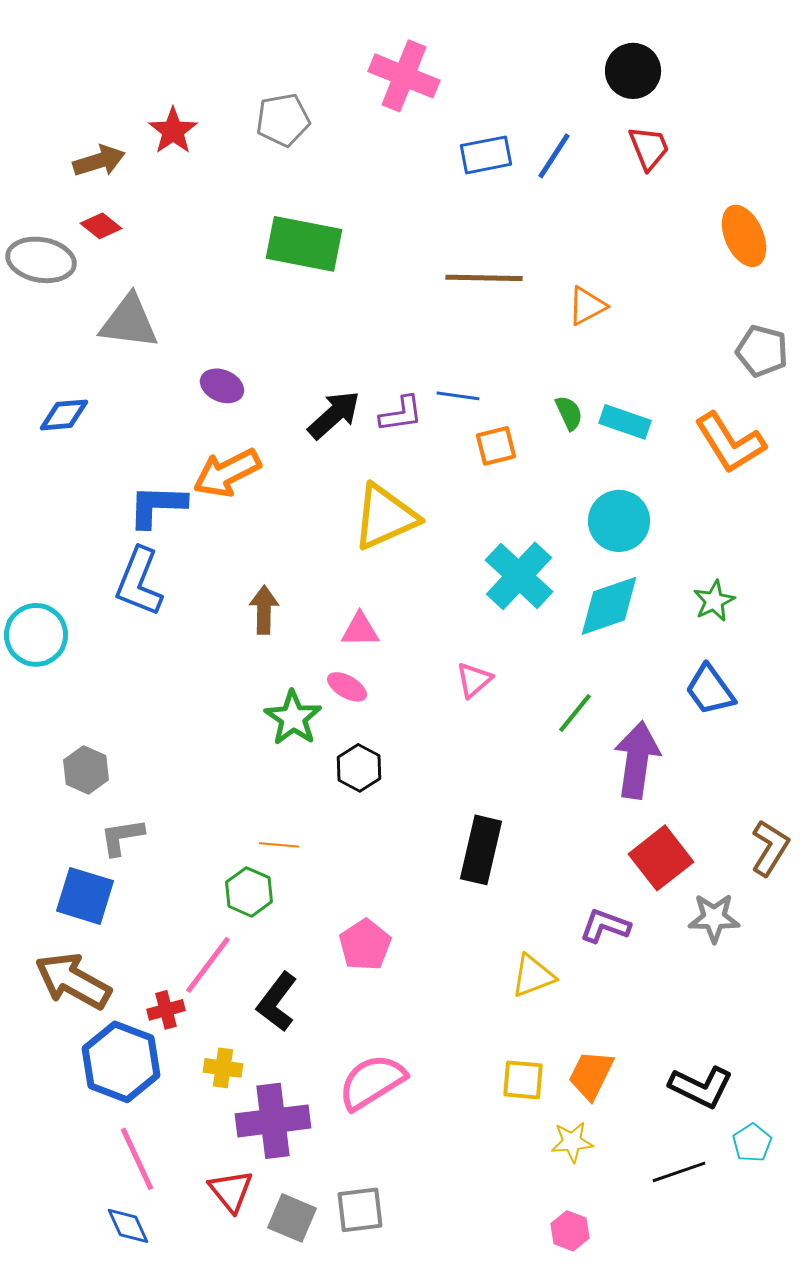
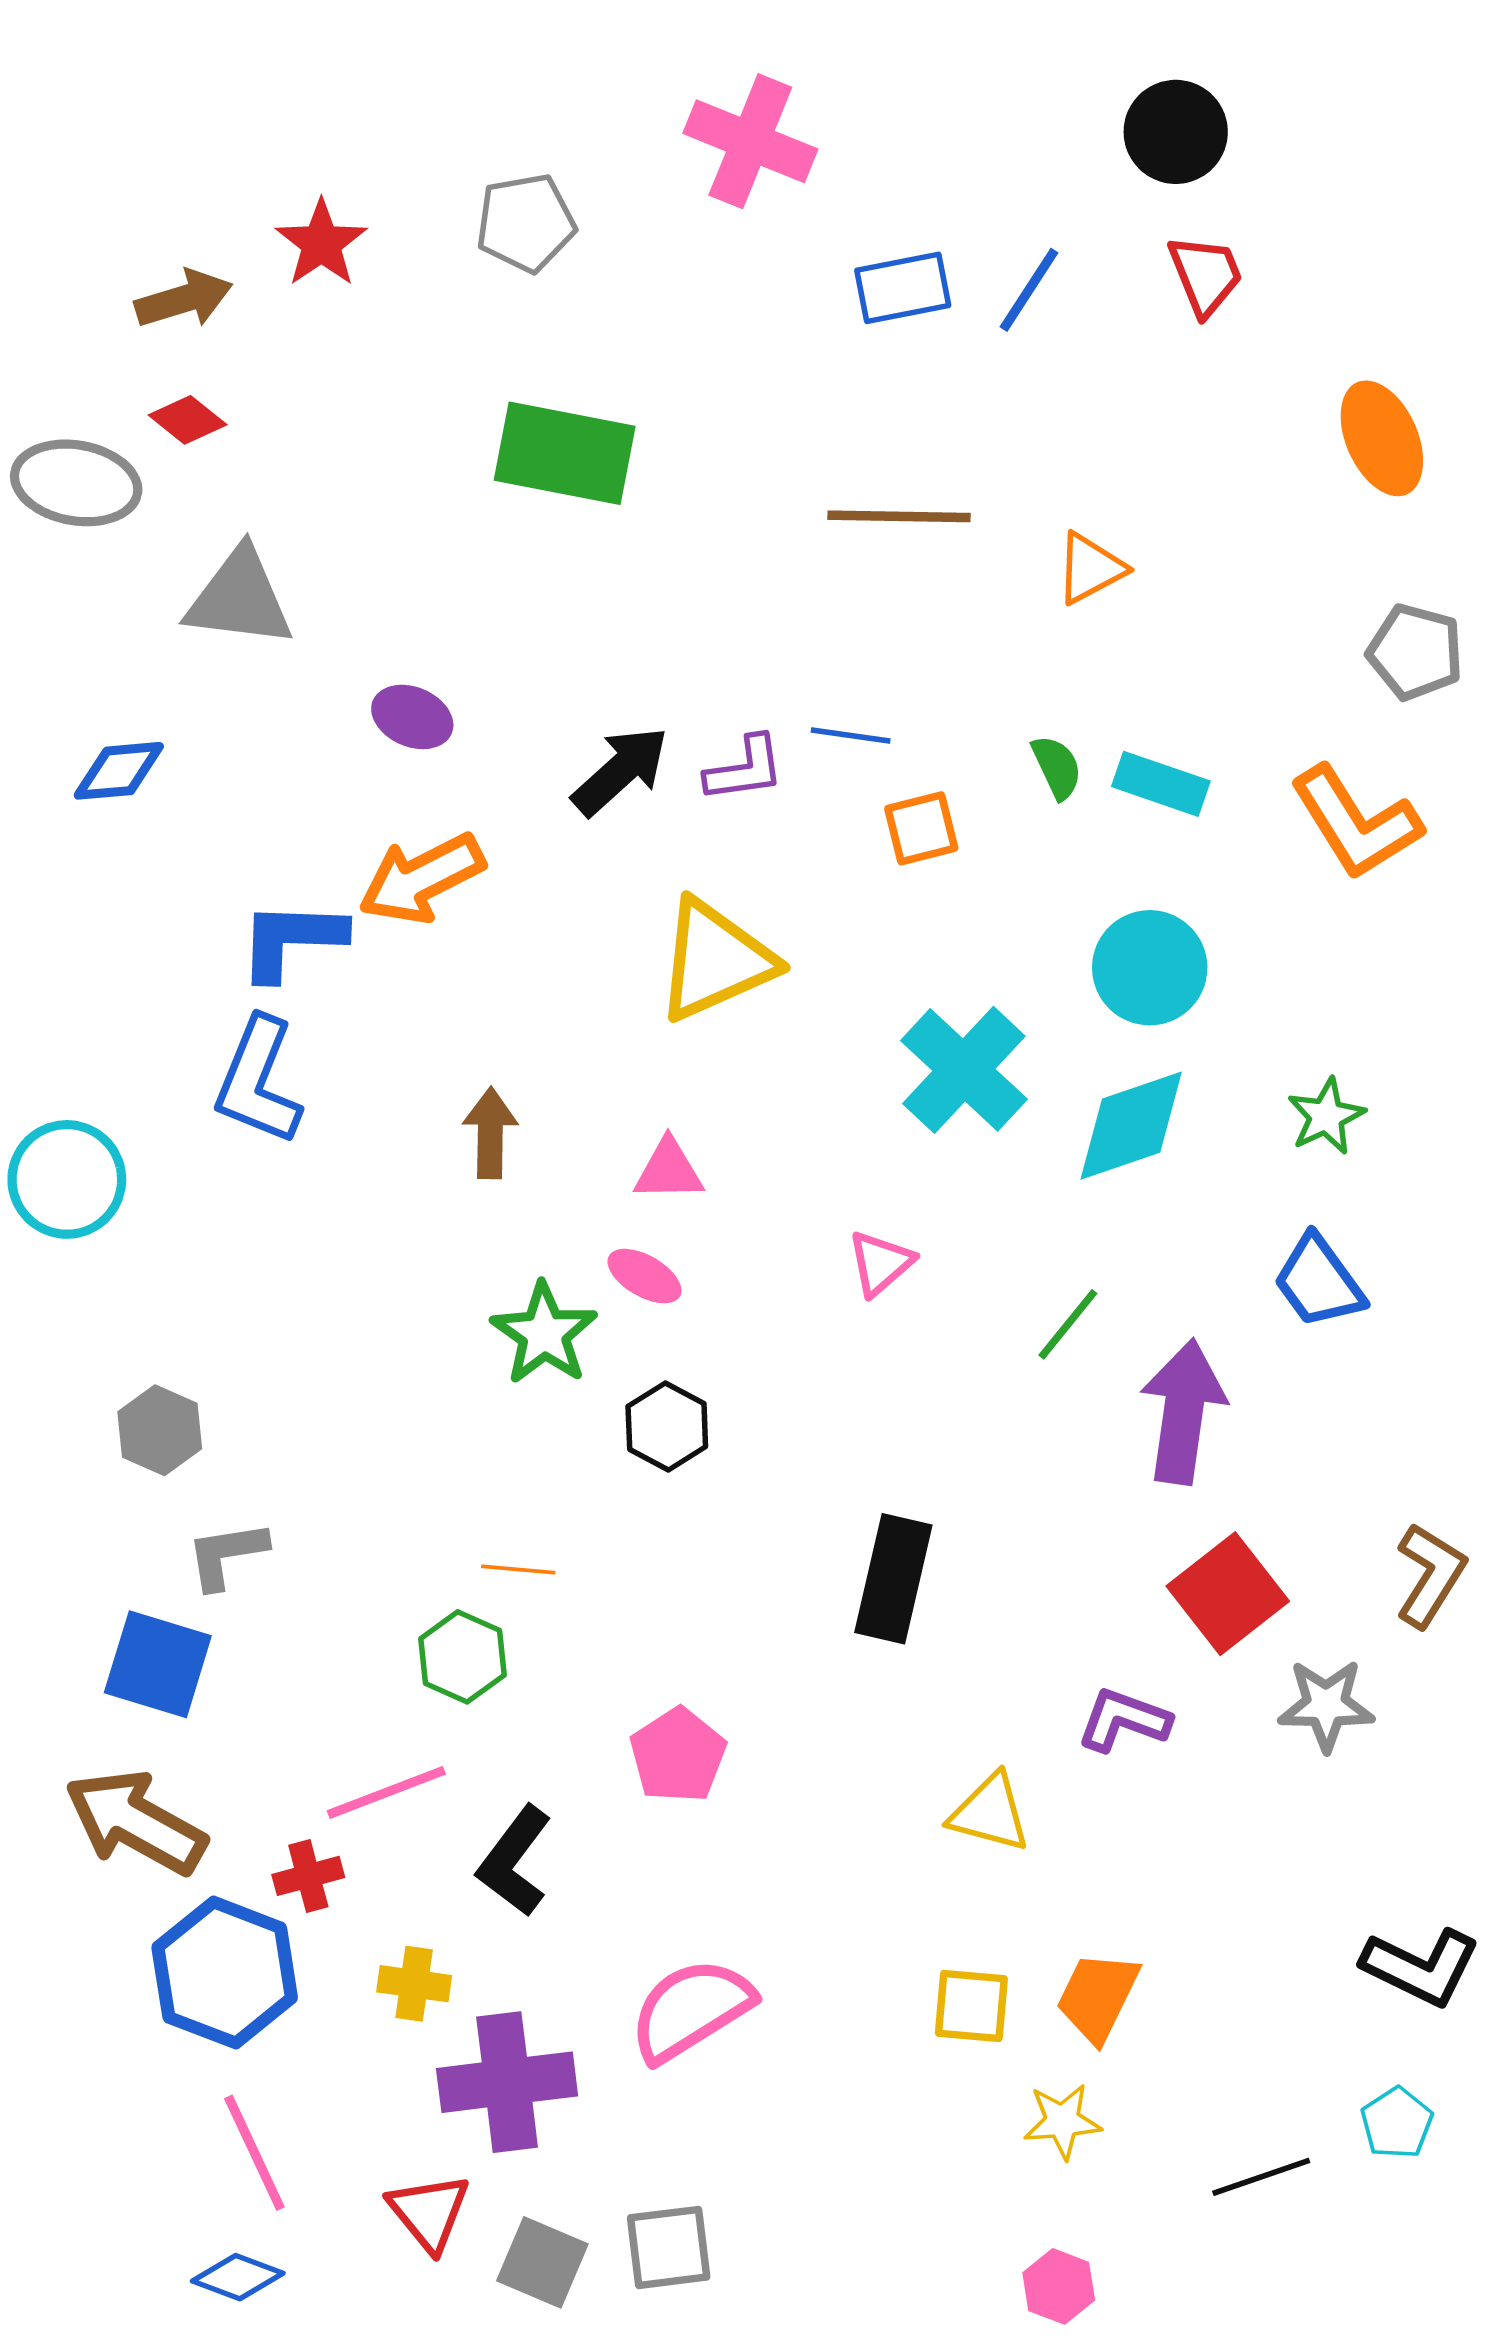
pink line: (208, 965) -> (386, 1792), turned 32
yellow triangle: (533, 976) -> (990, 1813), turned 36
black L-shape: (701, 1087) -> (1421, 1967), moved
blue diamond: (128, 1226) -> (238, 2277), turned -45

